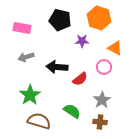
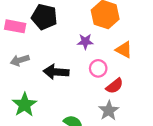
black pentagon: (60, 20) -> (44, 17), moved
pink circle: (104, 67) -> (98, 68), moved
red semicircle: (80, 79) -> (115, 86), moved

